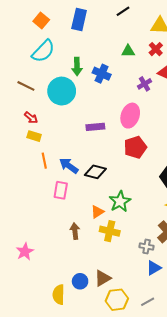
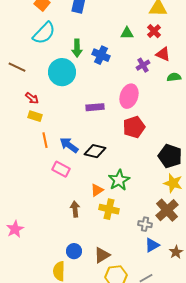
brown line: (26, 86) -> (17, 67), moved
pink rectangle: (61, 190) -> (61, 169), turned -72
pink star: (25, 252) -> (15, 229), moved
blue circle: (80, 281) -> (74, 251), moved

